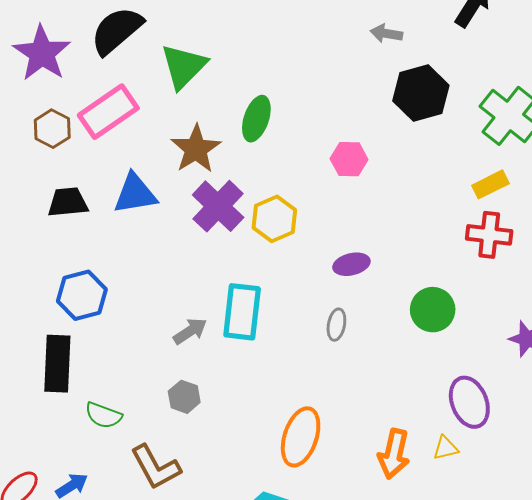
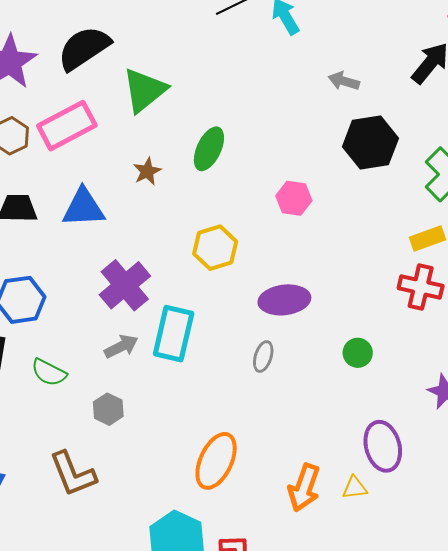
brown star: (196, 149) -> (147, 171), size x0.6
purple cross: (218, 206) -> (125, 285), moved
purple ellipse: (351, 264) -> (284, 300), size x1.4
green circle: (433, 310) -> (358, 353), size x0.7
green semicircle: (103, 415) -> (49, 372), moved

